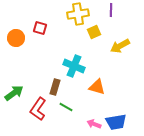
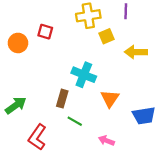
yellow arrow: (120, 46) -> (136, 52), turned 30
orange triangle: (97, 87) -> (110, 99), turned 48
red L-shape: (38, 109) -> (37, 137), moved
blue trapezoid: (116, 122) -> (144, 116), moved

